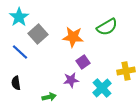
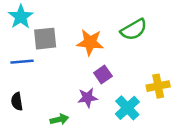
gray square: (38, 34) -> (45, 39), turned 36
blue line: (20, 52) -> (22, 62), turned -48

